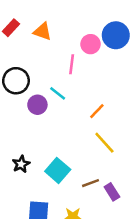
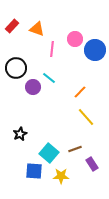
blue circle: (116, 35) -> (95, 50), moved
pink line: (72, 64) -> (52, 49), moved
cyan square: (58, 170) -> (49, 153), moved
purple rectangle: (112, 192) -> (92, 164), moved

